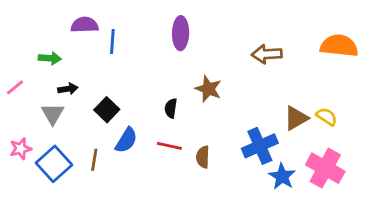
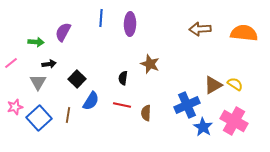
purple semicircle: (85, 25) -> (63, 32), moved, turned -60
blue line: (112, 42) -> (101, 18), moved
brown arrow: (267, 54) -> (200, 29), moved

